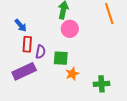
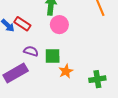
red rectangle: (27, 44) -> (22, 24), moved, turned -56
purple semicircle: (40, 52) -> (31, 51), turned -80

